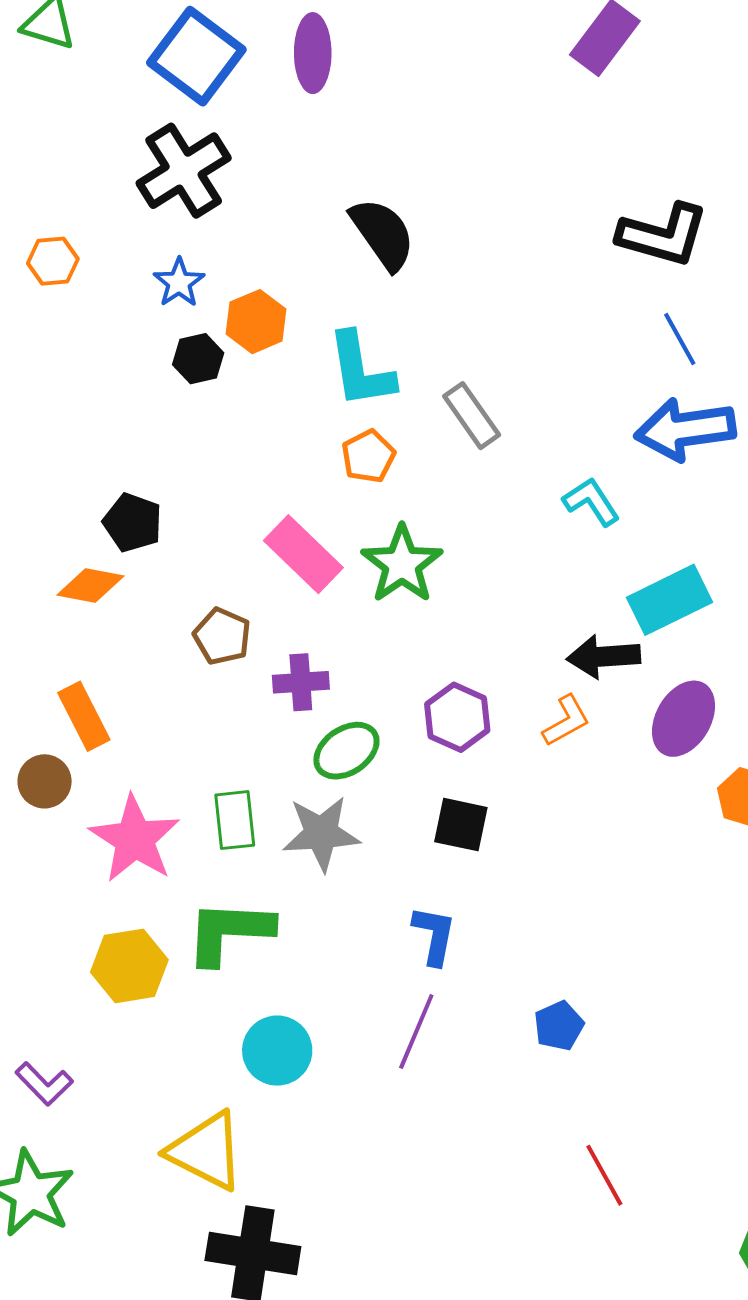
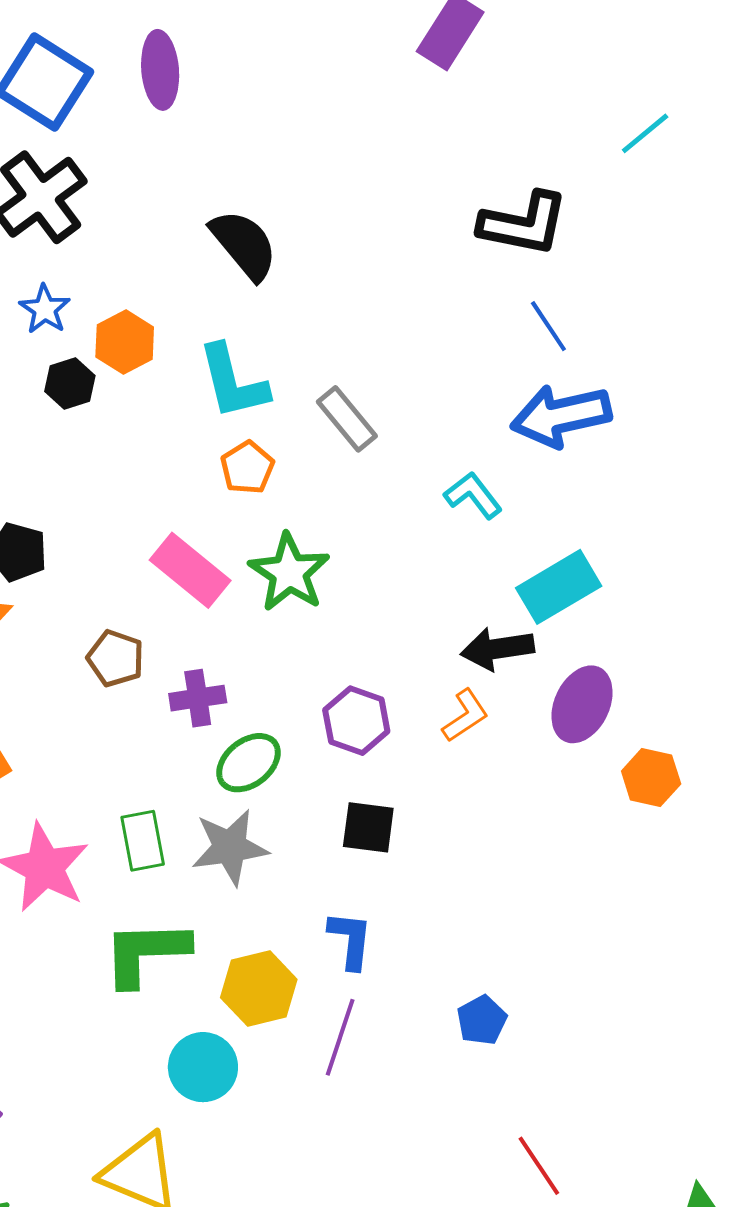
yellow hexagon: (129, 966) -> (259, 988), moved

